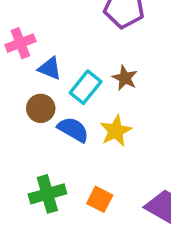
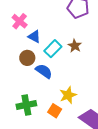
pink cross: (20, 43) -> (20, 21), turned -35
yellow star: (116, 131) -> (68, 95), moved

